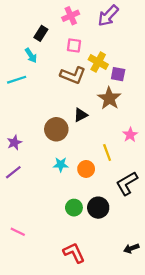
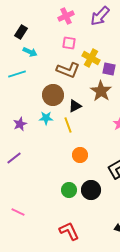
black rectangle: (41, 33) -> (21, 32), moved
cyan arrow: (31, 55) -> (30, 52), turned -32
brown circle: (56, 129) -> (53, 95), moved
purple star: (14, 143) -> (20, 124), moved
yellow line: (107, 152) -> (68, 125), moved
cyan star: (61, 165) -> (46, 118), moved

